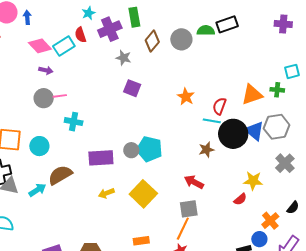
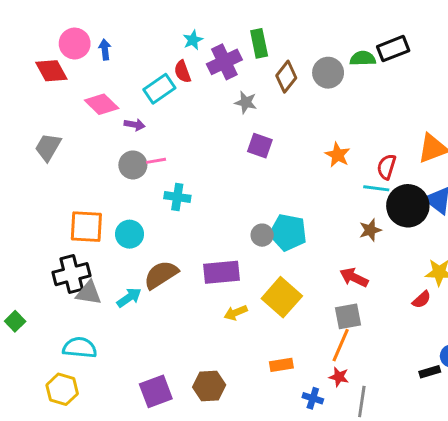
pink diamond: (40, 46) -> (102, 104), moved
purple rectangle: (101, 158) -> (221, 272), moved
yellow arrow: (106, 193) -> (236, 313), moved

